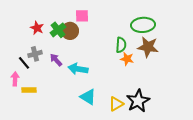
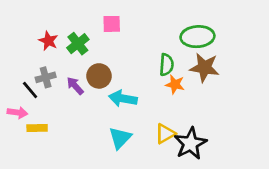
brown circle: (70, 31) -> (99, 76), moved
cyan arrow: (78, 69) -> (123, 98), moved
pink arrow: (15, 79) -> (17, 113), turned 96
cyan triangle: (88, 97) -> (120, 138), turned 42
yellow triangle: (116, 104) -> (165, 134), moved

